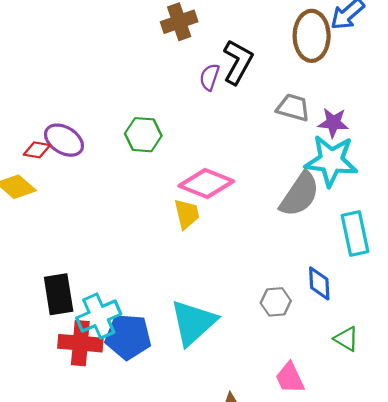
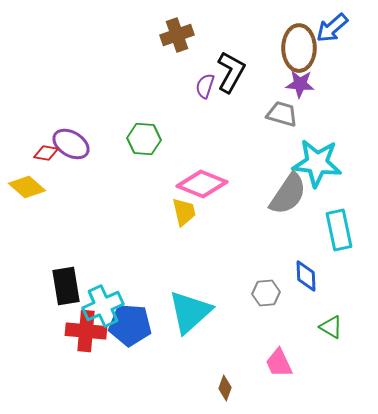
purple star: (333, 123) -> (300, 84), moved

